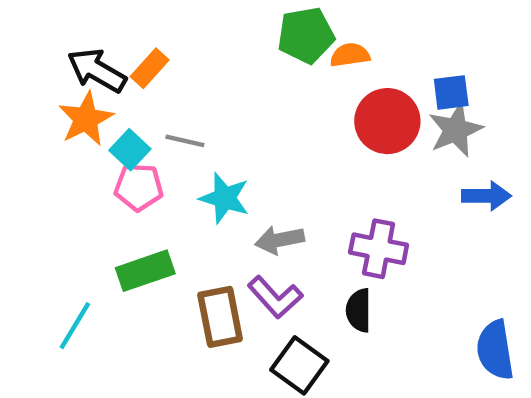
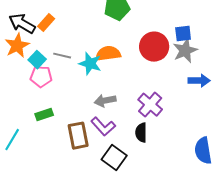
orange semicircle: (350, 55) -> (108, 54), moved, size x1.4
cyan star: (224, 198) -> (90, 64), moved
purple cross: (379, 249) -> (150, 105), turned 30
green rectangle: (145, 271) -> (44, 115), size x0.7

